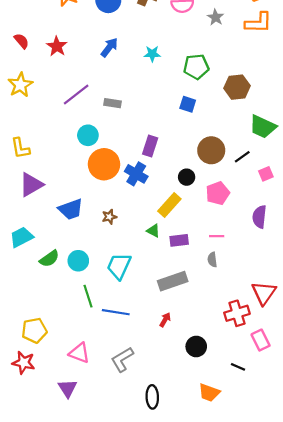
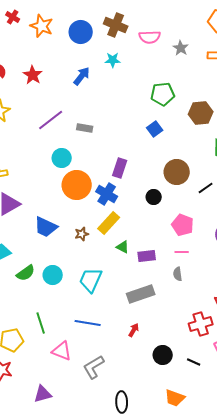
cyan star: (152, 54) -> (113, 60), moved
blue square: (188, 104) -> (155, 129), turned 35
black line: (242, 157) -> (206, 188), moved
pink pentagon: (218, 193) -> (183, 225), moved, turned -30
yellow rectangle: (169, 205) -> (109, 223), moved
blue trapezoid: (71, 209) -> (46, 227), turned 45
green line: (88, 296) -> (41, 323), moved
pink triangle: (79, 353) -> (62, 351), moved
black line: (238, 367) -> (194, 362), moved
purple triangle: (68, 388) -> (43, 394), turned 48

